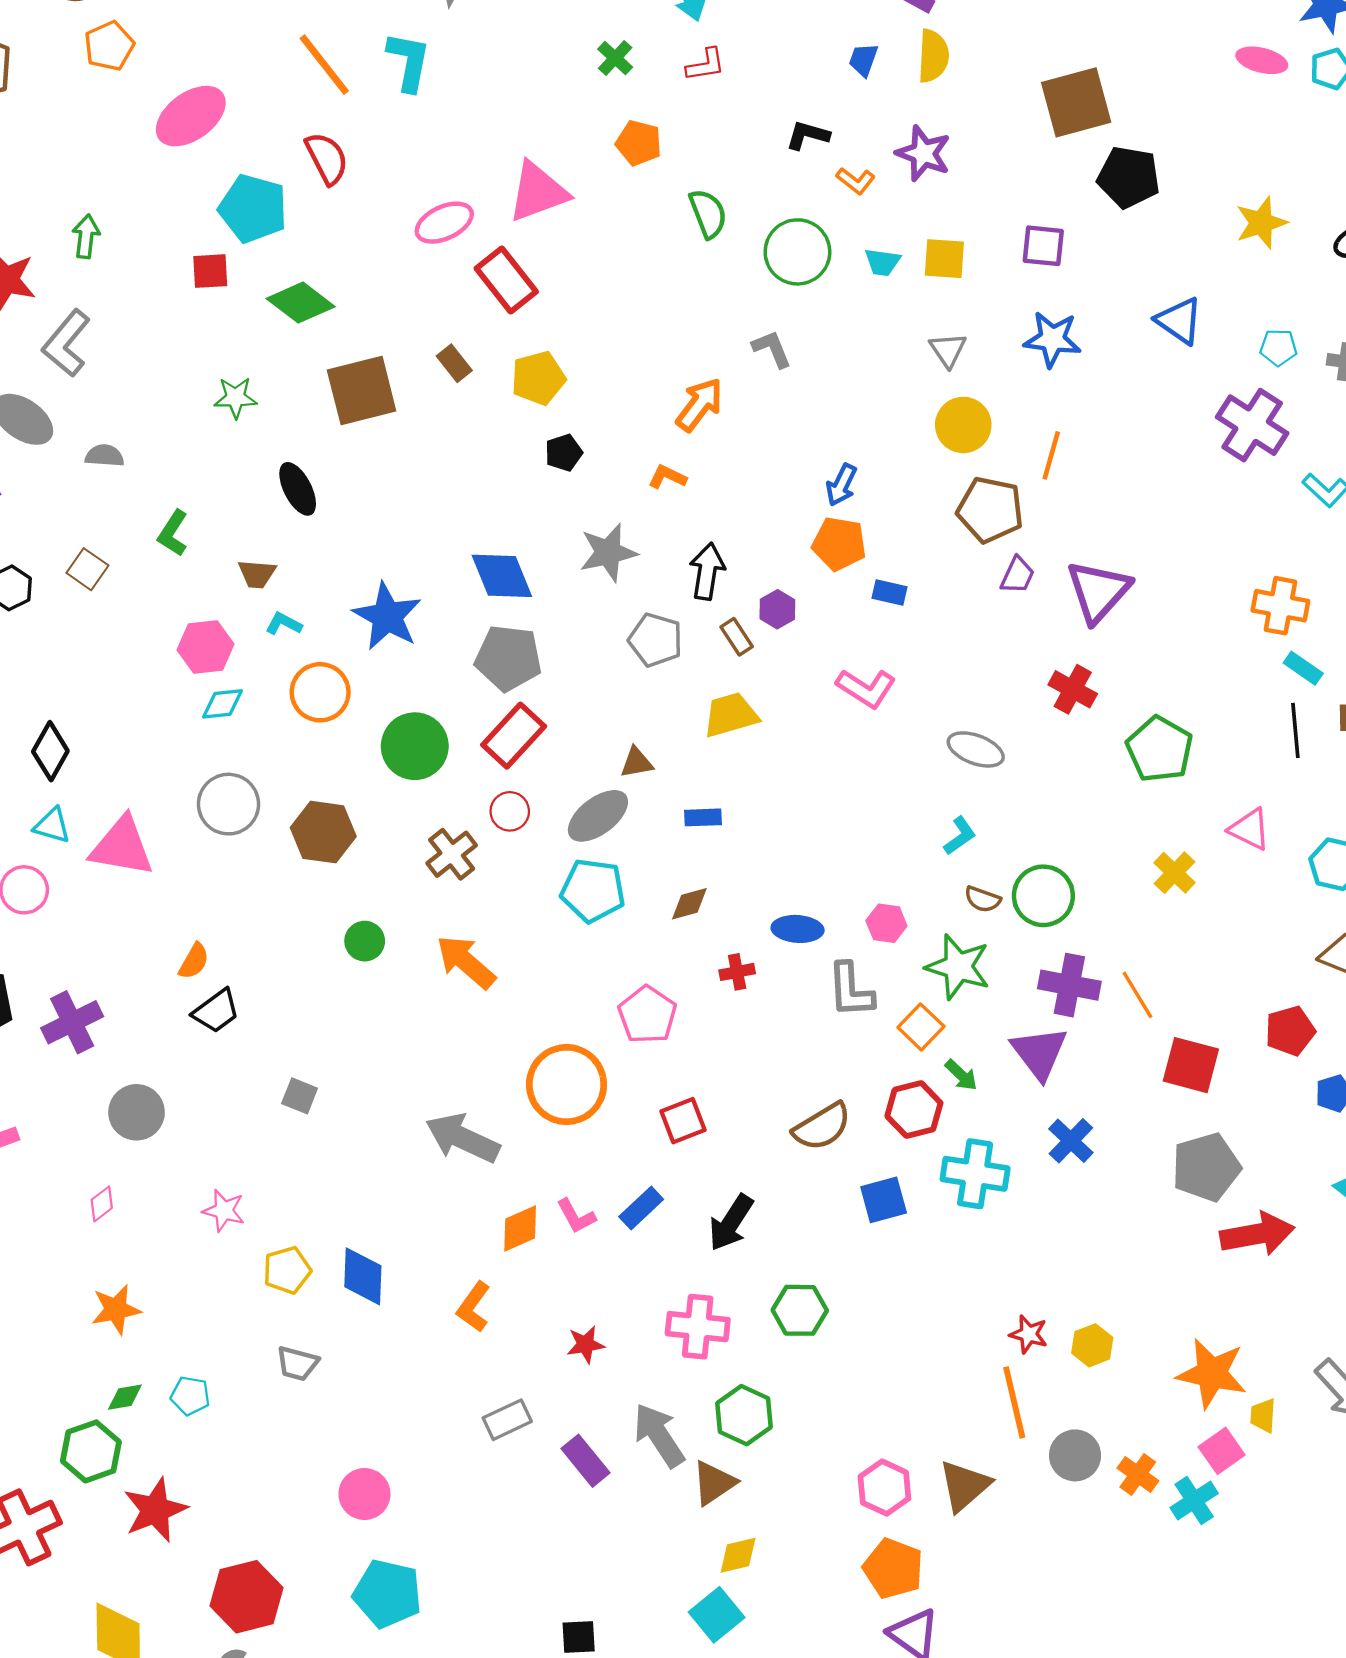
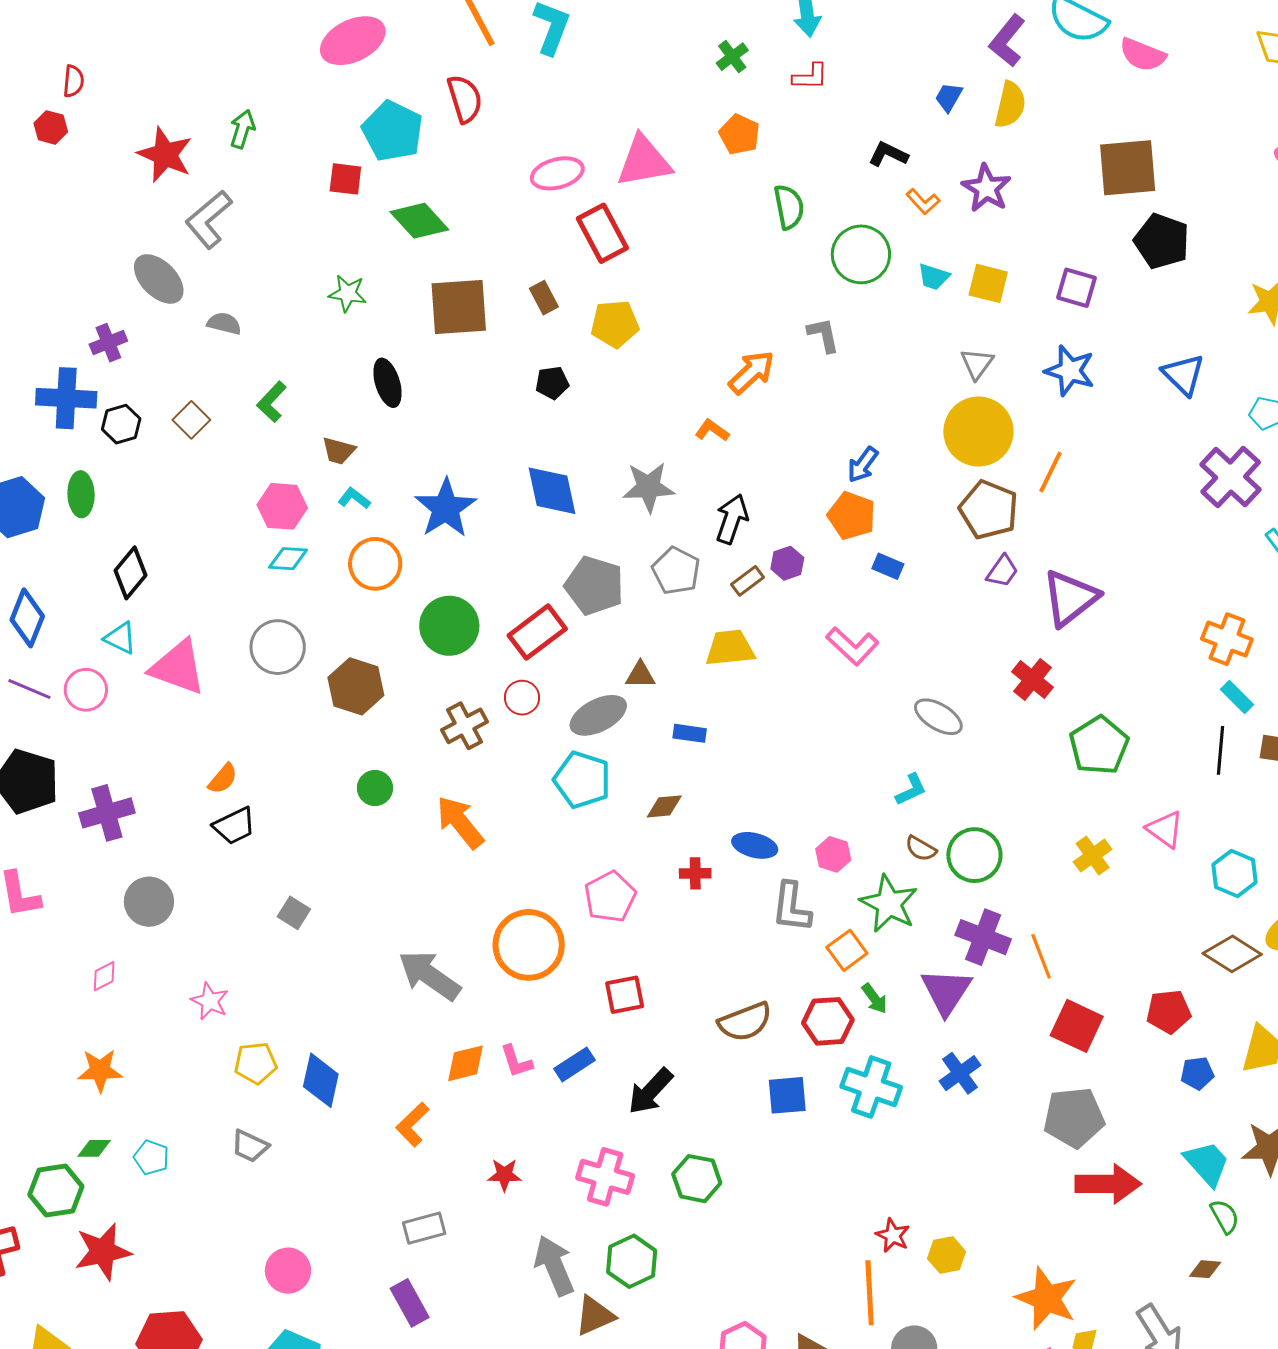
yellow circle: (963, 425) -> (978, 432), size x1.4
black pentagon: (564, 453) -> (552, 383), moved
brown rectangle: (737, 637) -> (747, 581), turned 76
gray pentagon: (508, 658) -> (594, 586), moved
purple rectangle: (585, 1461) -> (410, 1303), moved

